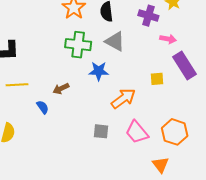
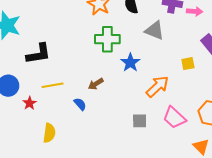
pink arrow: (168, 39) -> (195, 11), moved
gray triangle: (115, 41) -> (155, 30), moved
blue star: (99, 71) -> (130, 63), turned -30

